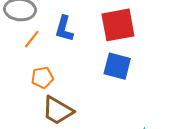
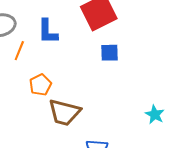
blue square: (117, 66) -> (110, 53), size x0.7

